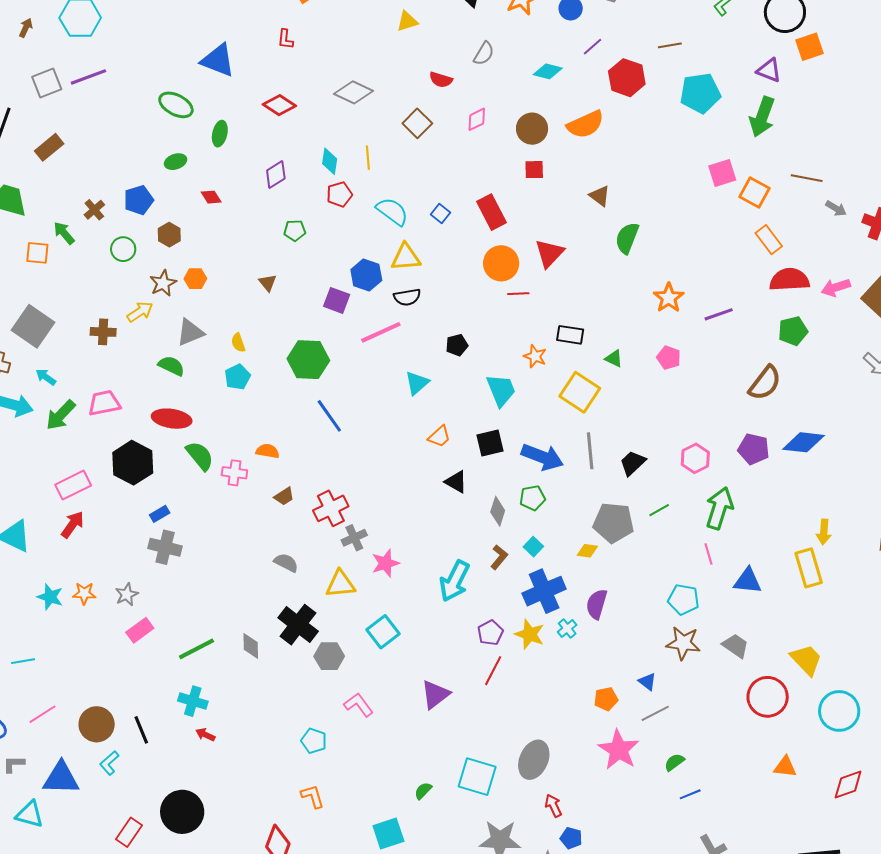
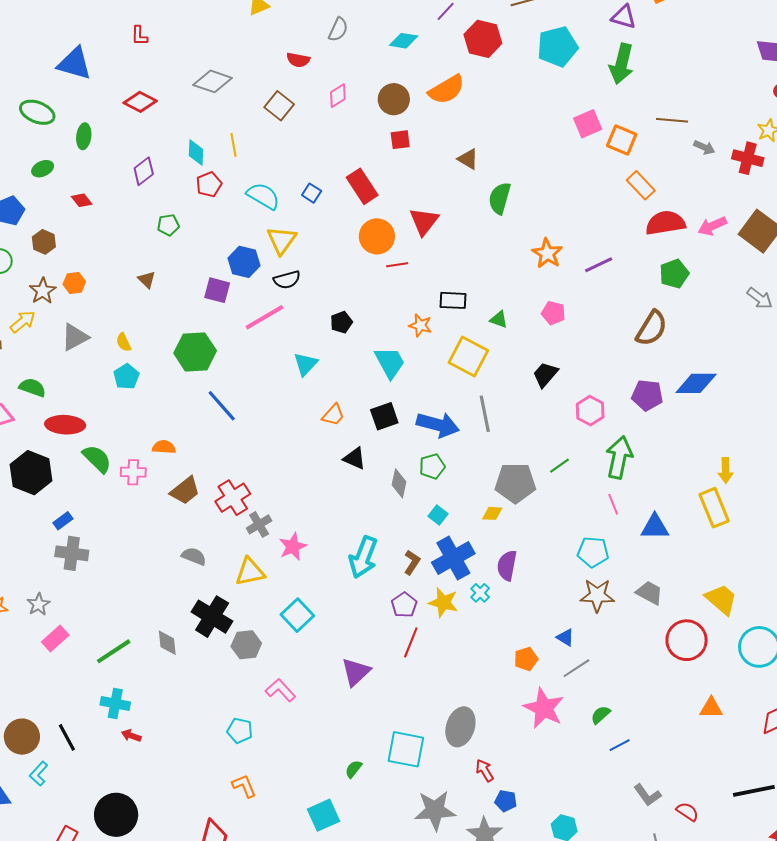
yellow triangle: (406, 257) -> (281, 240), turned -44
green semicircle: (171, 366) -> (32, 387), moved
black trapezoid: (633, 463) -> (545, 375), moved
brown trapezoid: (284, 496) -> (185, 491), size x1.5
brown L-shape: (499, 557) -> (412, 562), moved

